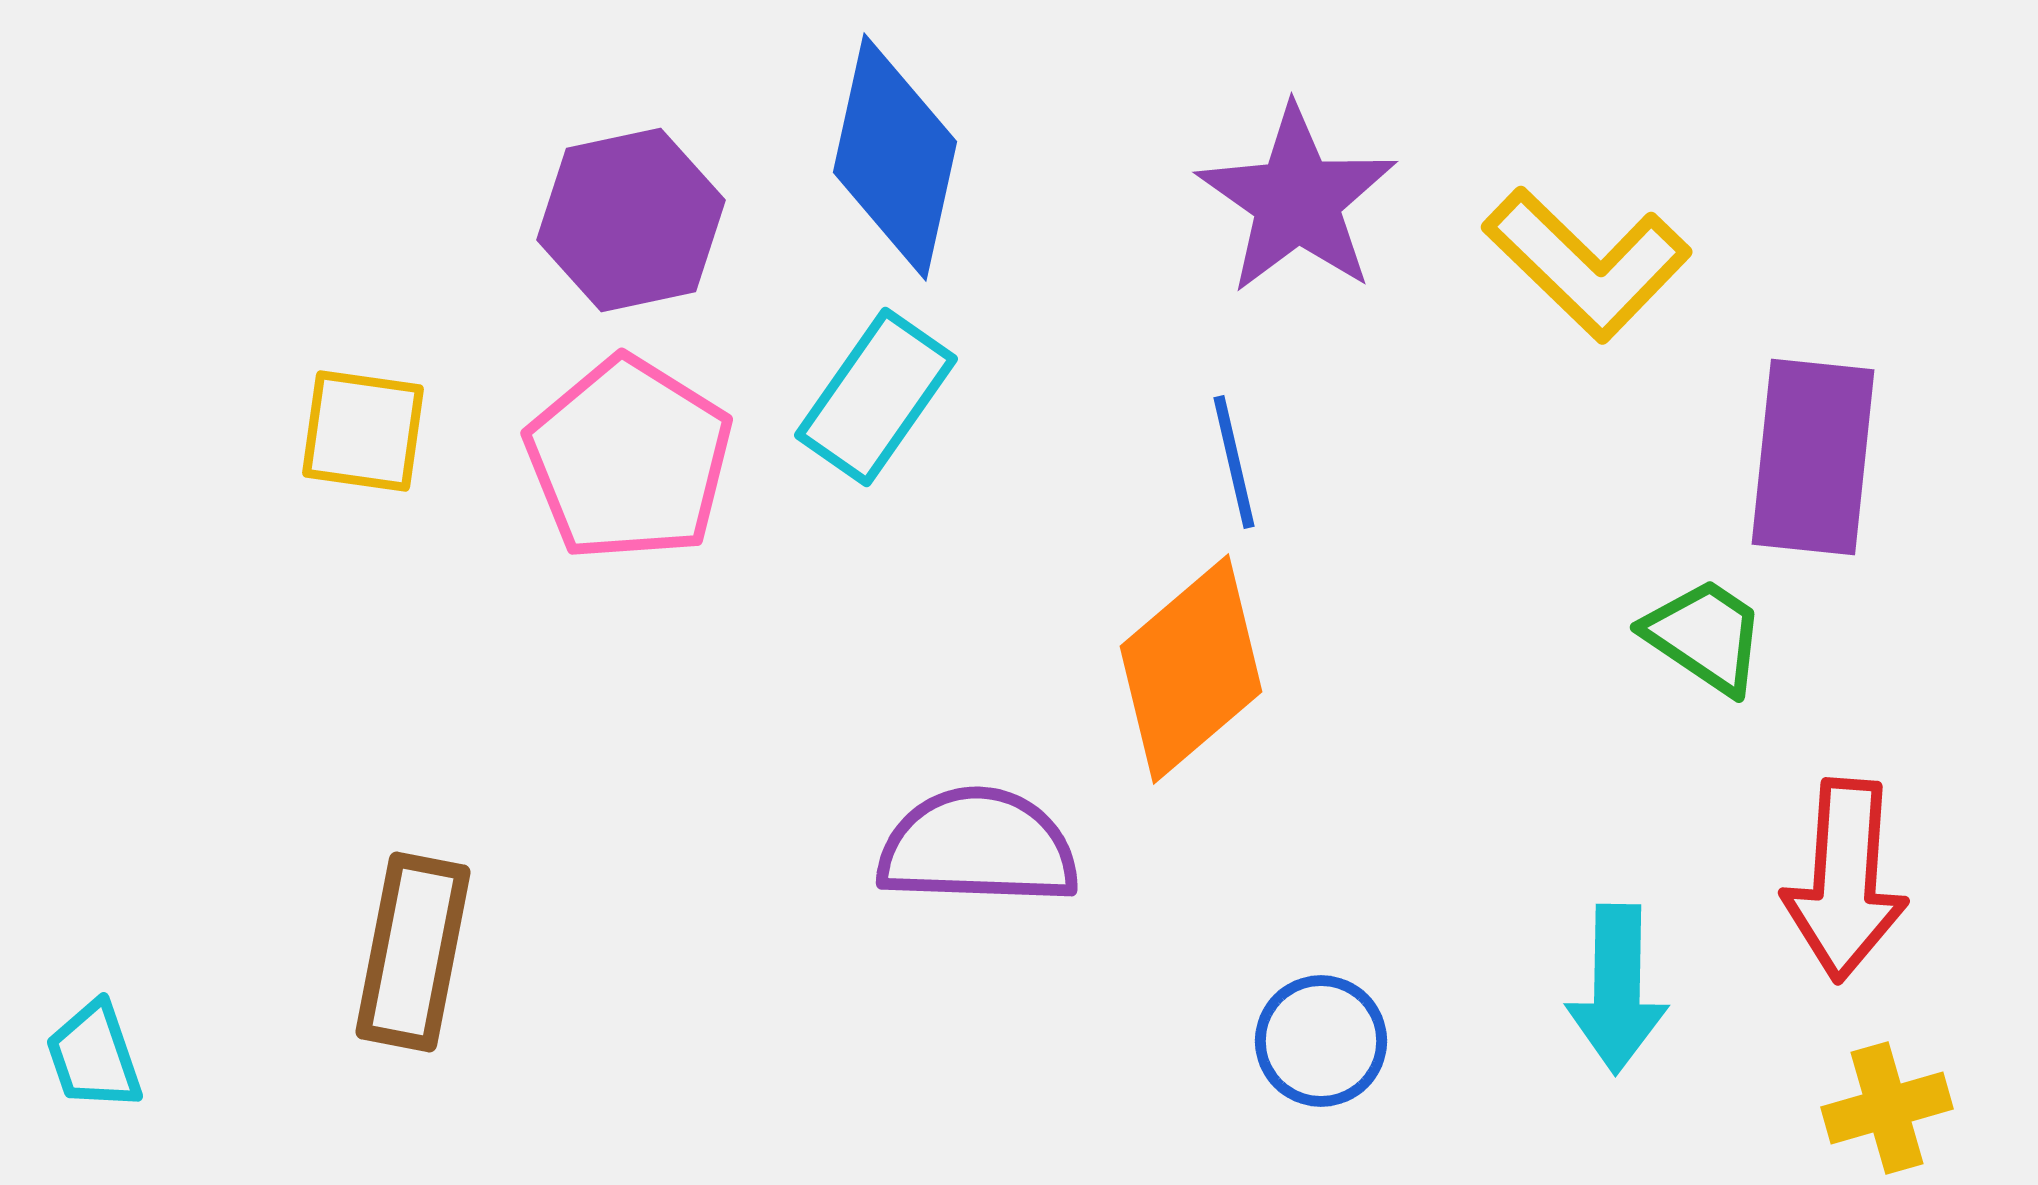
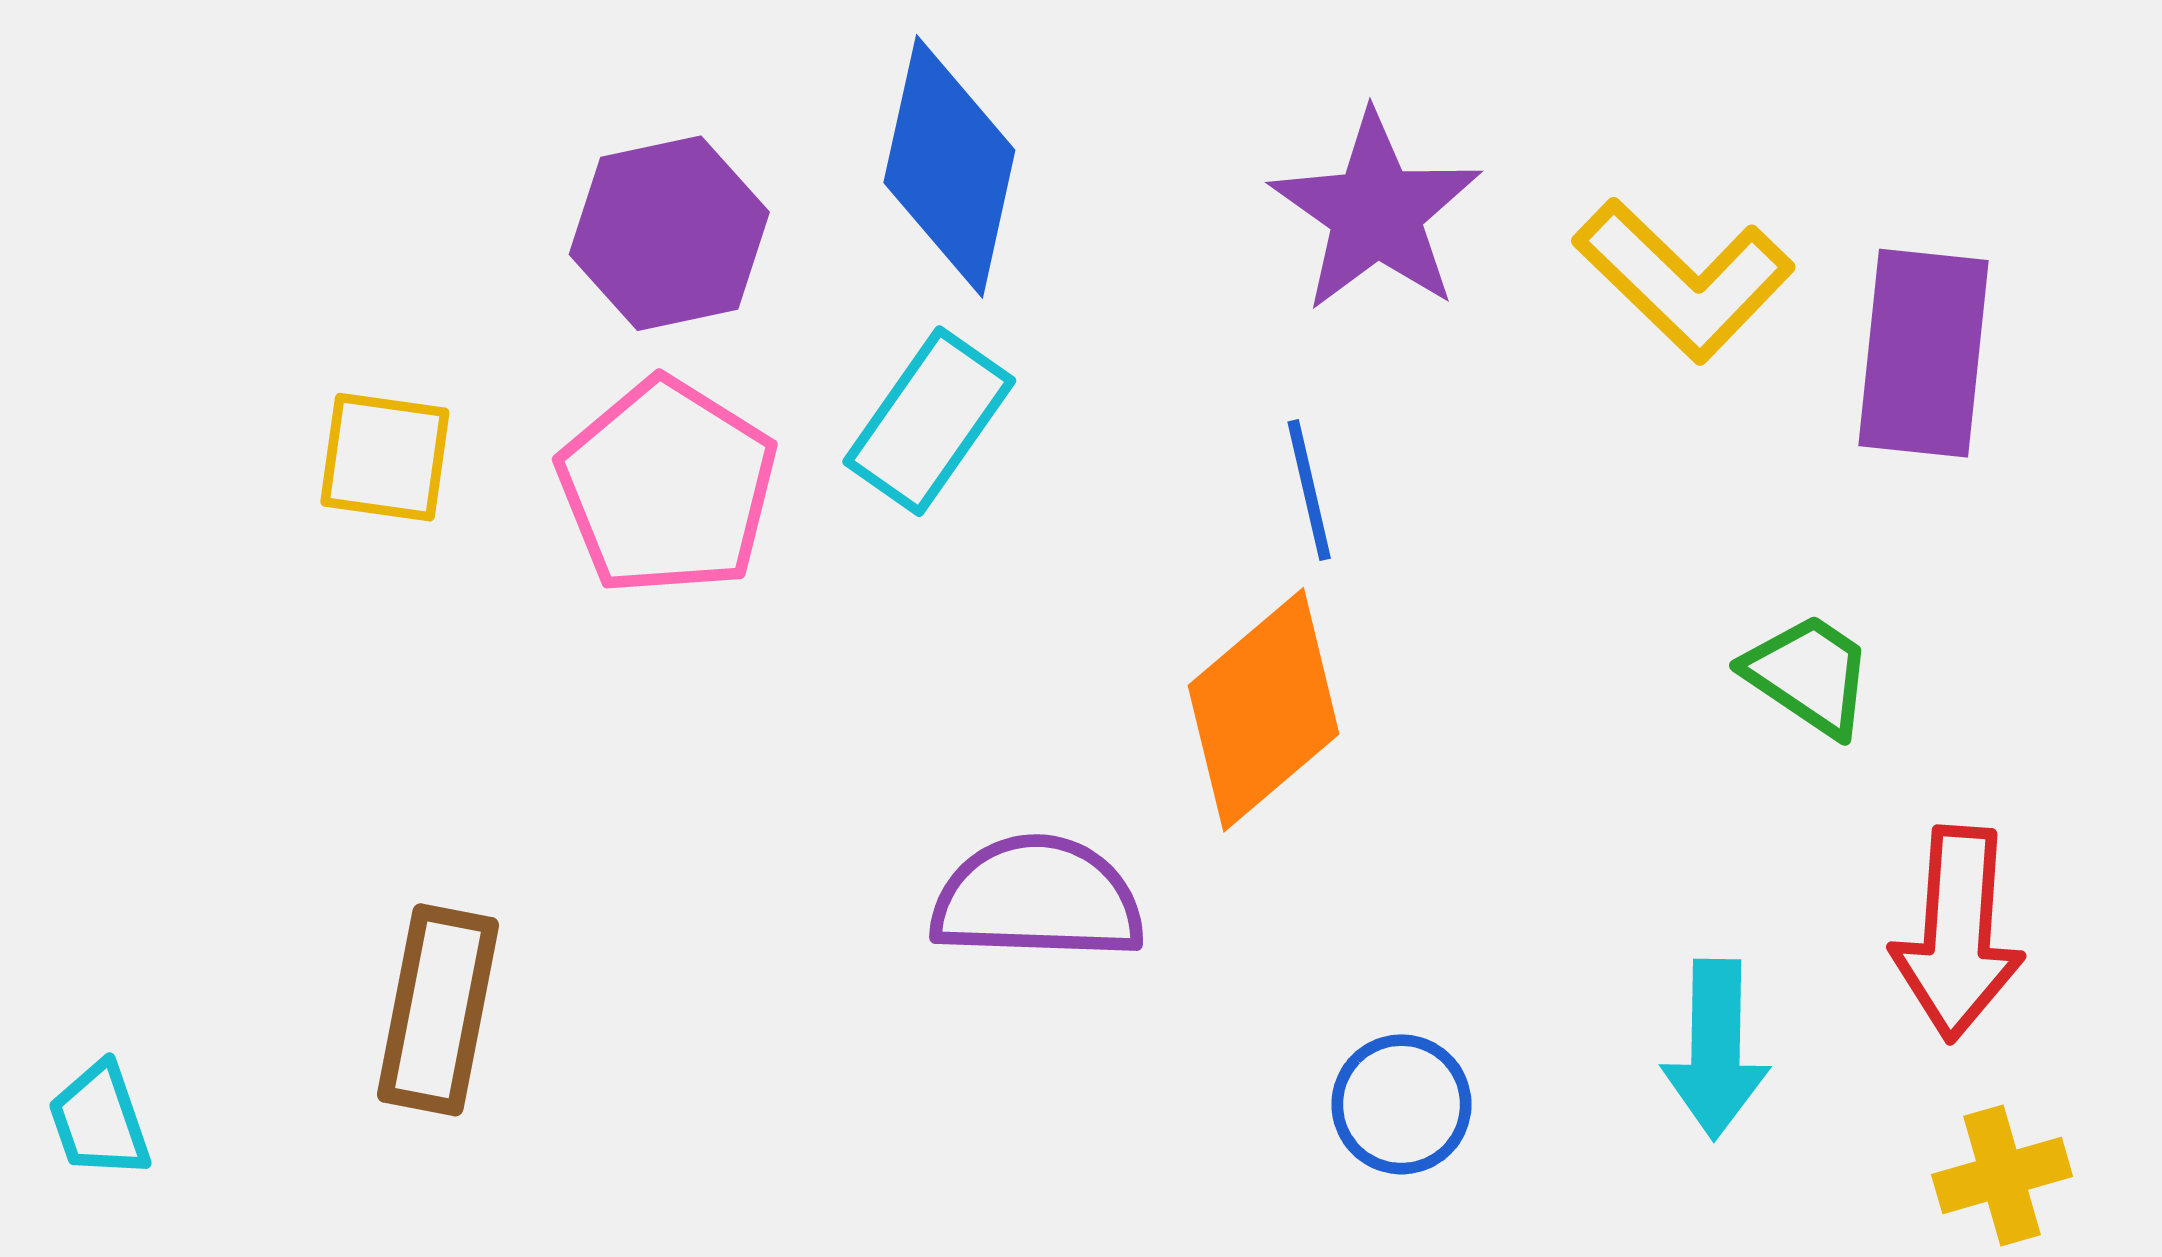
purple rectangle: (1813, 457) -> (1924, 353), moved

